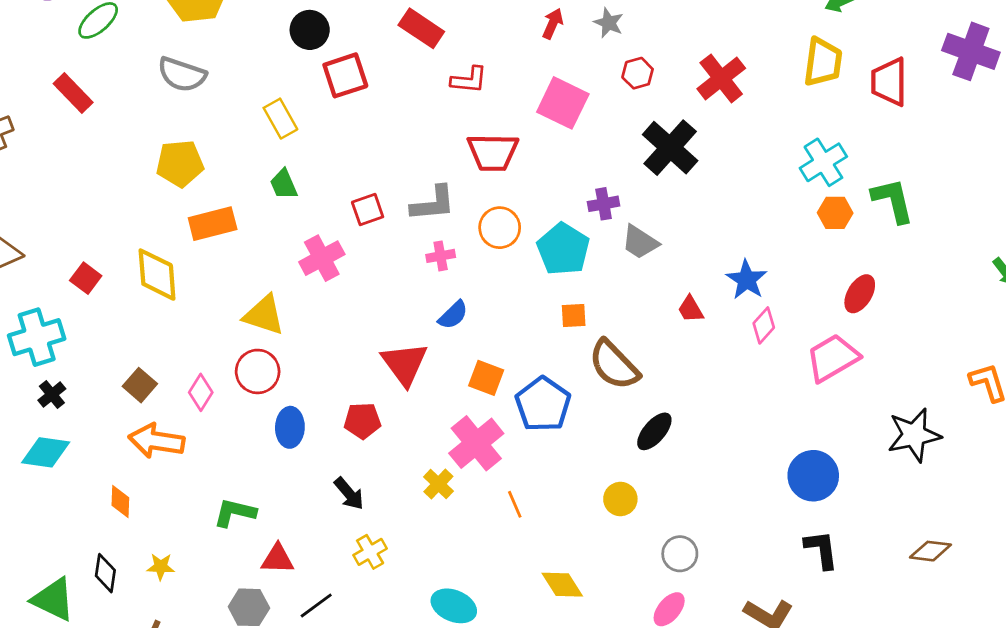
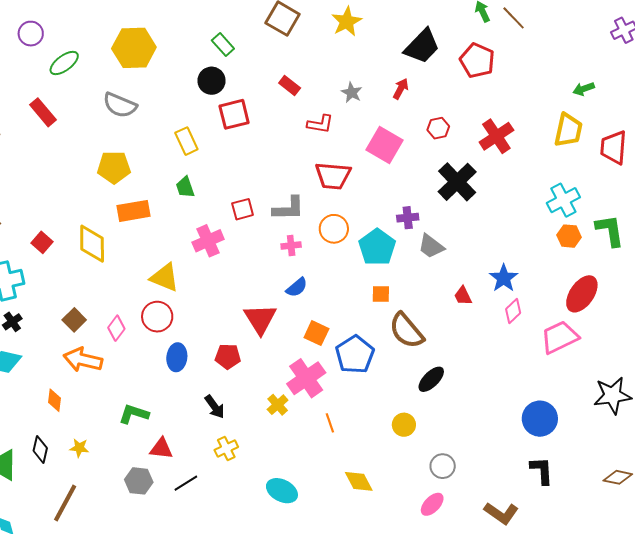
gray star: (609, 23) -> (352, 92), moved
red arrow: (553, 24) -> (401, 89), moved
red rectangle: (421, 28) -> (290, 85), size x0.7
red ellipse: (860, 294) -> (582, 294), size x1.4

